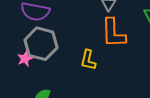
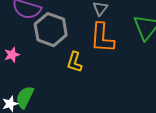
gray hexagon: (41, 44) -> (51, 30), moved

